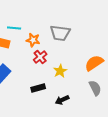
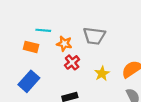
yellow star: (60, 71) -> (102, 74), moved

